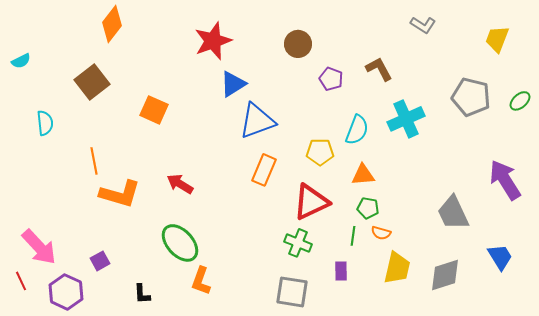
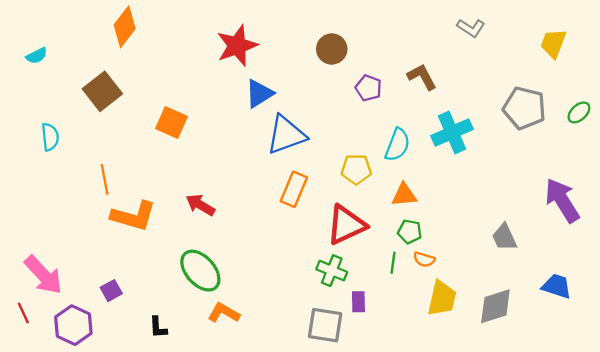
cyan semicircle: (21, 61) -> (37, 56), moved
gray trapezoid: (453, 213) -> (504, 237), size x0.7
blue trapezoid: (500, 257) -> (557, 286), turned -40
purple rectangle: (341, 271) -> (358, 302), moved
orange L-shape: (201, 281) -> (224, 313), turned 100

